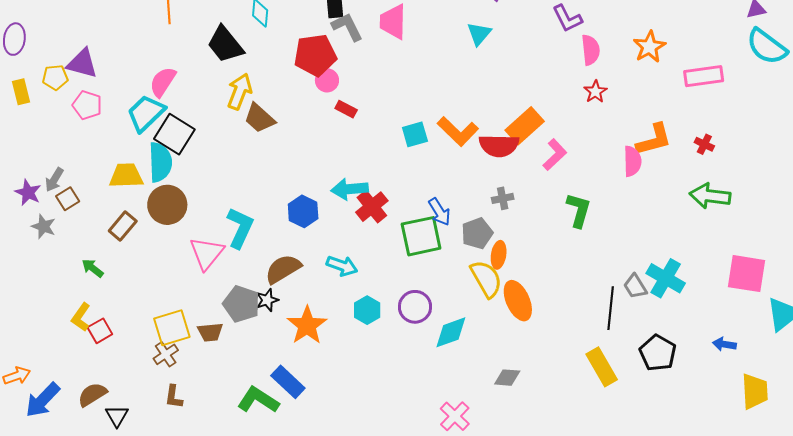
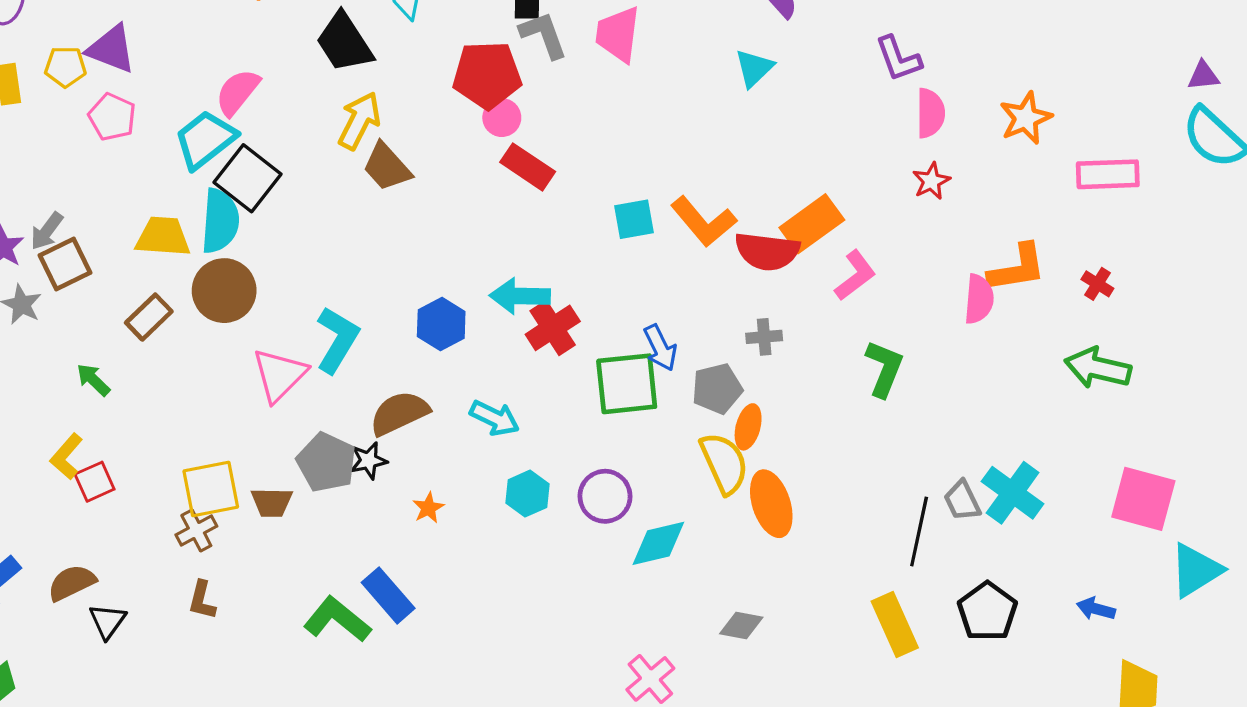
red rectangle: (346, 109) -> (528, 167), size x1.5
brown square: (68, 199) -> (65, 264), size x1.4
orange star: (307, 325) -> (428, 508), size x0.5

